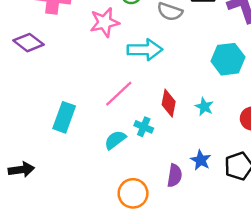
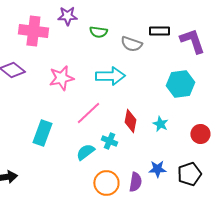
pink star: (105, 22) -> (61, 78), moved
blue star: (201, 160) -> (157, 169), turned -30
orange circle: (133, 193) -> (106, 183), moved

